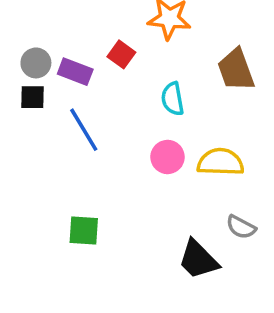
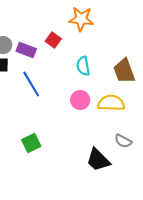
brown trapezoid: (236, 70) -> (124, 71), moved
green square: (84, 230) -> (31, 143), turned -30

